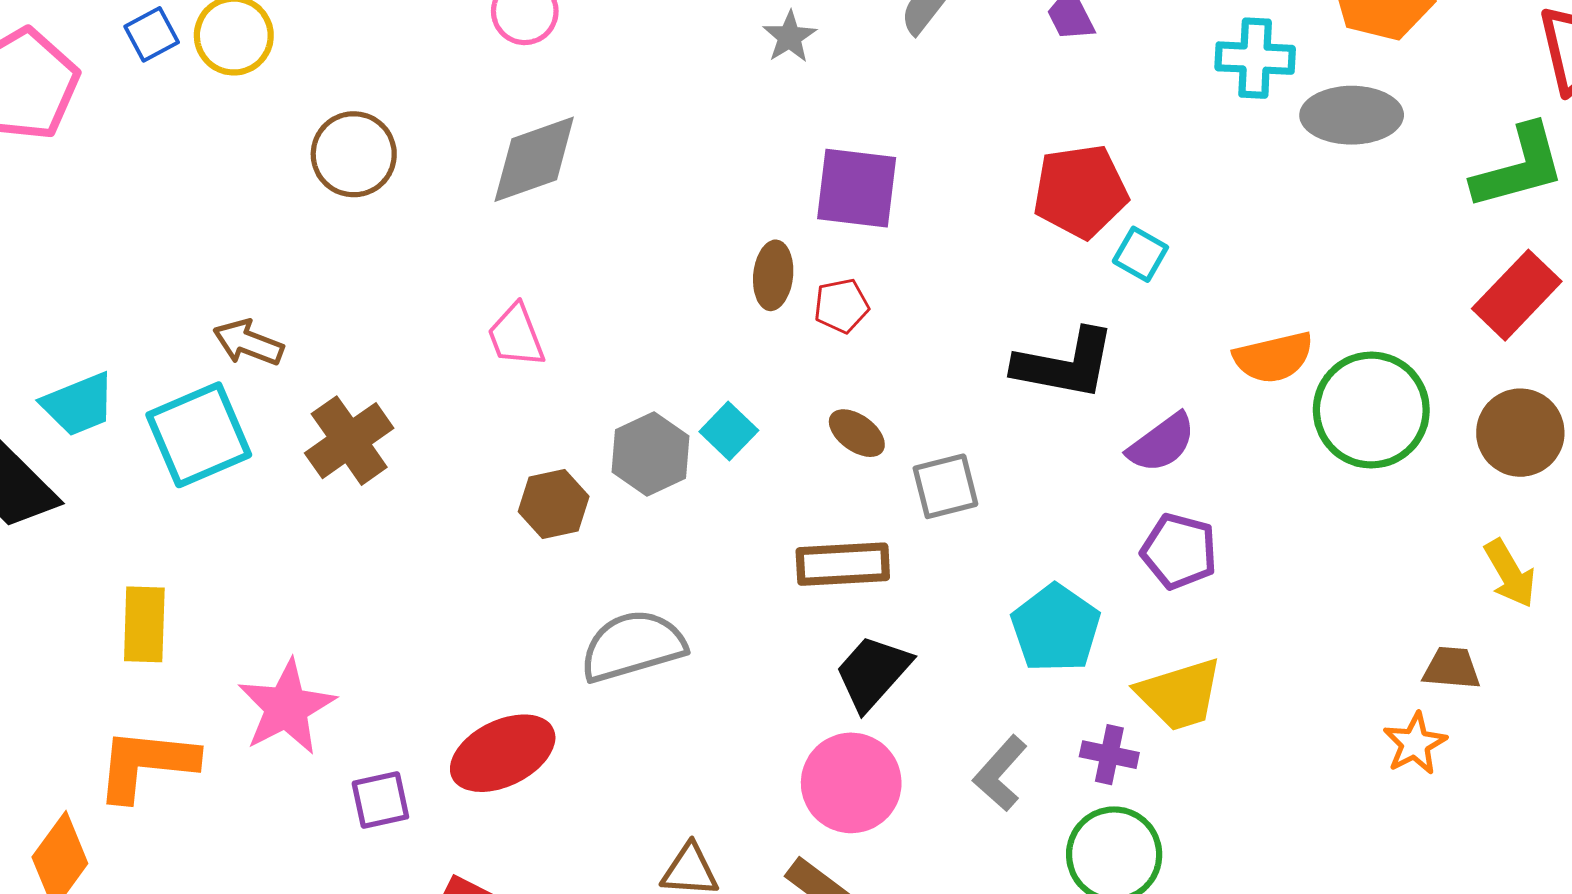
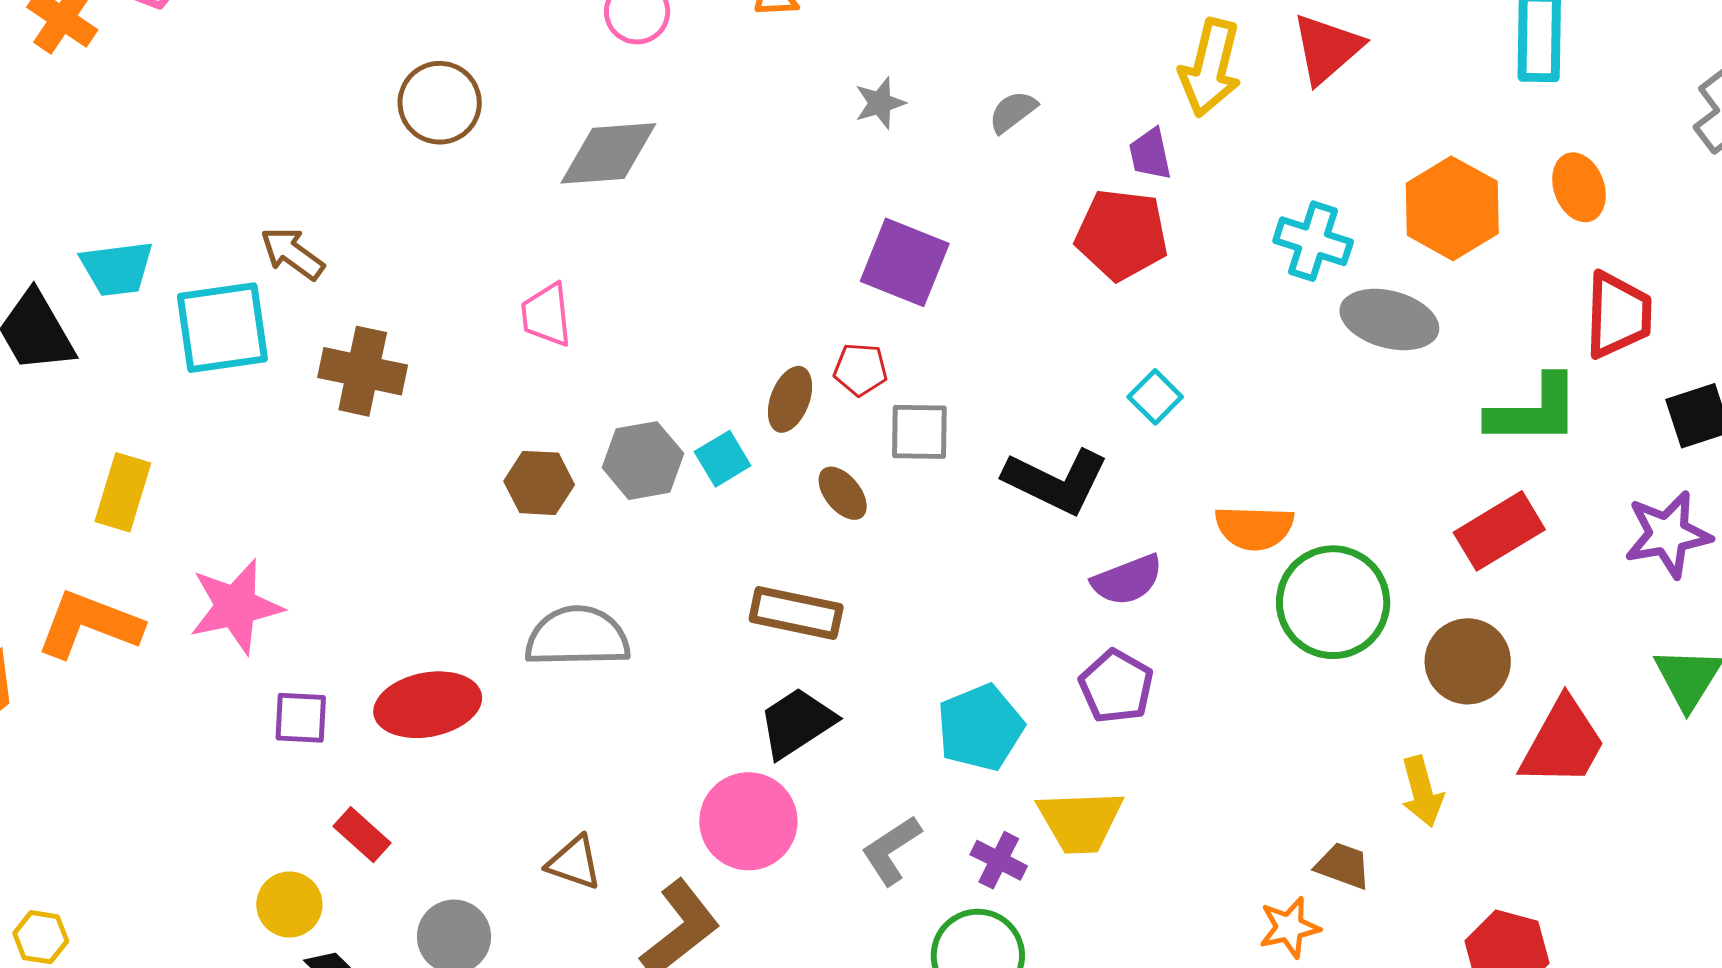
red pentagon: (1080, 191) -> (1122, 235), moved
brown ellipse: (773, 275) -> (790, 399), moved
brown cross: (349, 441) -> (363, 371), turned 32
gray square: (945, 486) -> (919, 432), moved

